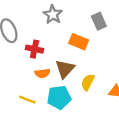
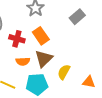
gray rectangle: (99, 21) -> (77, 17), turned 70
orange rectangle: (79, 42) -> (41, 36), moved, turned 30

